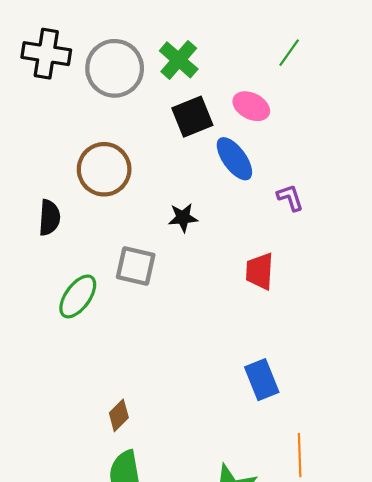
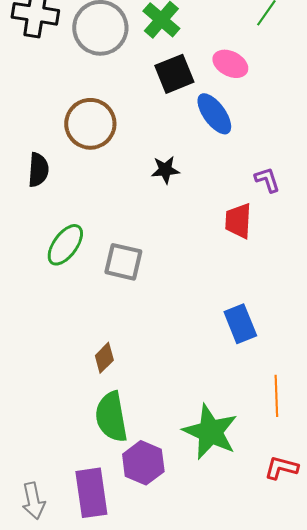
purple L-shape: (290, 198) -> (267, 180), moved
gray square: (136, 266) -> (123, 262), moved

